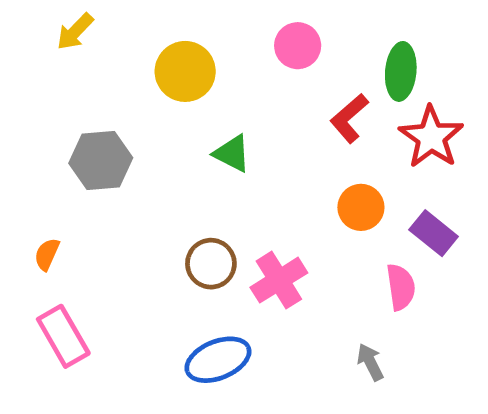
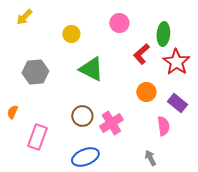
yellow circle: (185, 71) -> (71, 34), size x0.7
green triangle: (232, 153) -> (91, 69), size x1.5
pink rectangle: (63, 336) -> (37, 137), moved, turned 50

